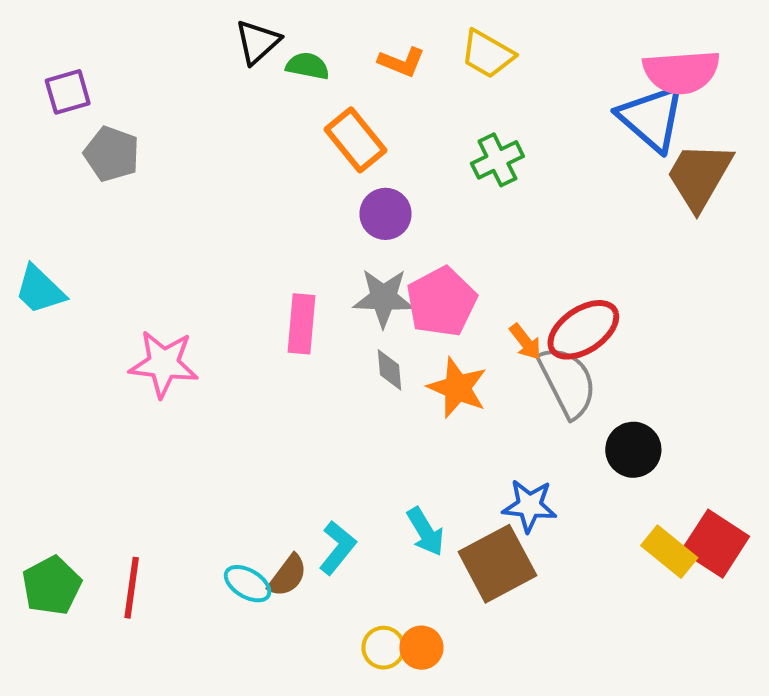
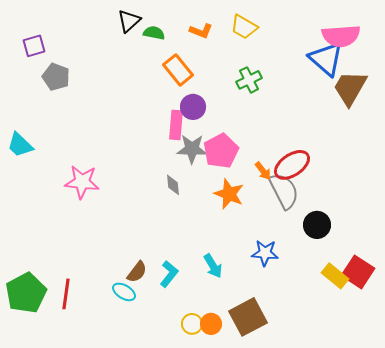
pink rectangle: (302, 324) -> (176, 125), moved
gray diamond: (389, 370) -> (173, 185), moved
brown square: (497, 564) -> (248, 317), moved
brown semicircle: (288, 576) -> (137, 272), moved
green pentagon: (52, 586) -> (26, 293), size x1.4

